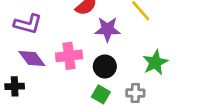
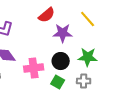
pink cross: (69, 56) -> (34, 68), moved
green star: (155, 62) -> (88, 57), moved, turned 30

